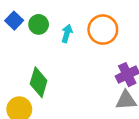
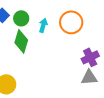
green diamond: (39, 82) -> (21, 41), moved

